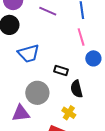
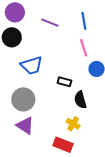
gray circle: (37, 93) -> (23, 99), moved
purple triangle: (21, 113) -> (25, 125), turned 42

